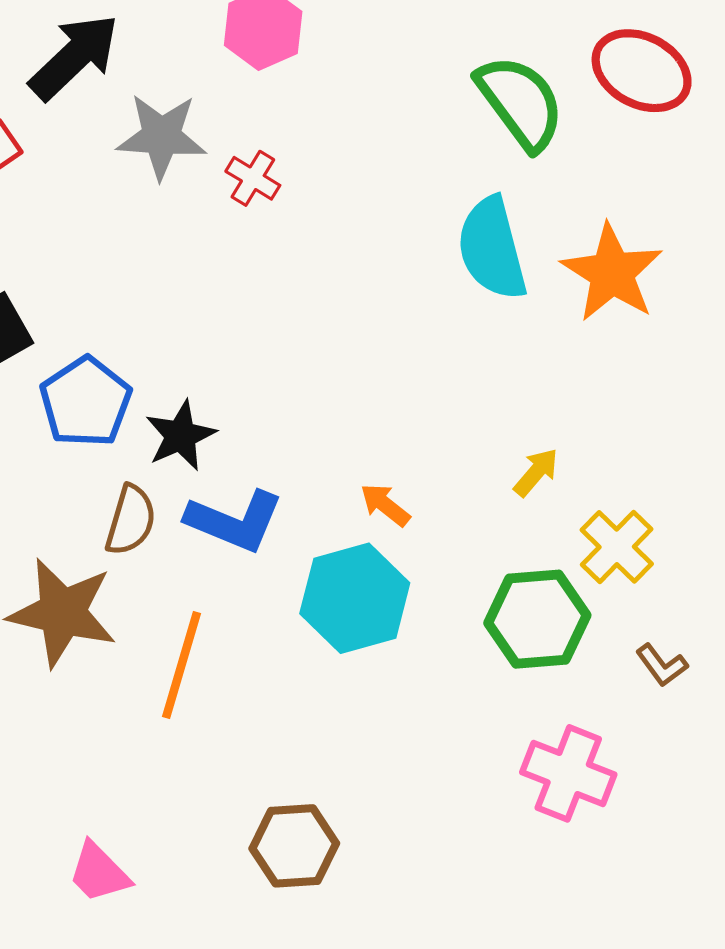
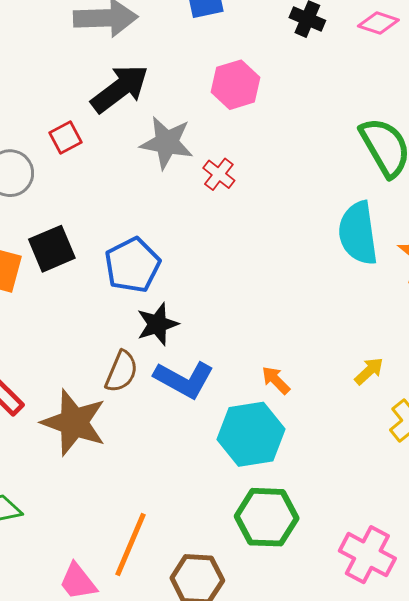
blue pentagon: (86, 402) -> (132, 265), moved
green hexagon: (537, 619) -> (267, 517), moved
orange line: (182, 665) -> (130, 545), moved

